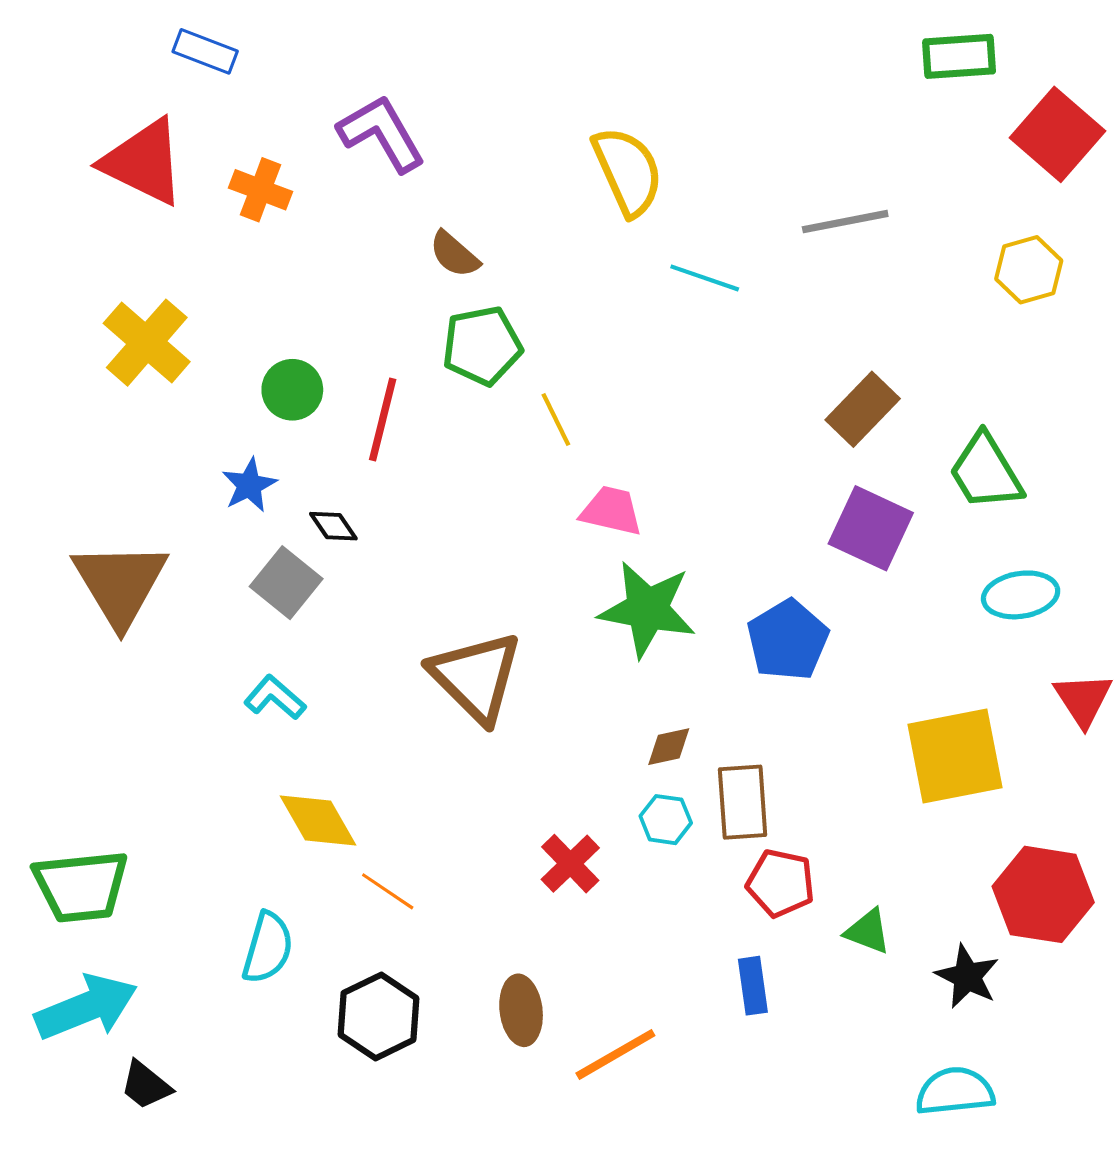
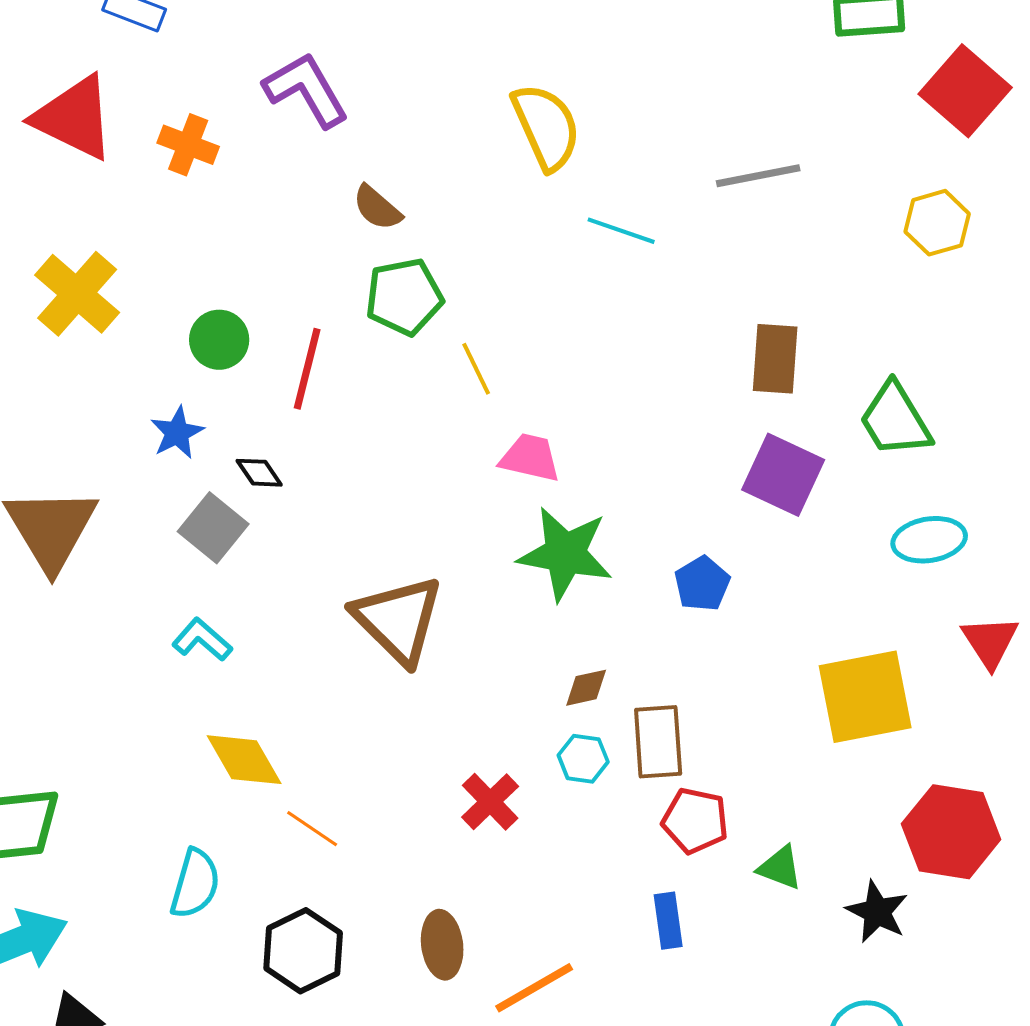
brown rectangle: (863, 409) -> (775, 359), turned -40
blue pentagon: (788, 640) -> (702, 584), size x0.7

